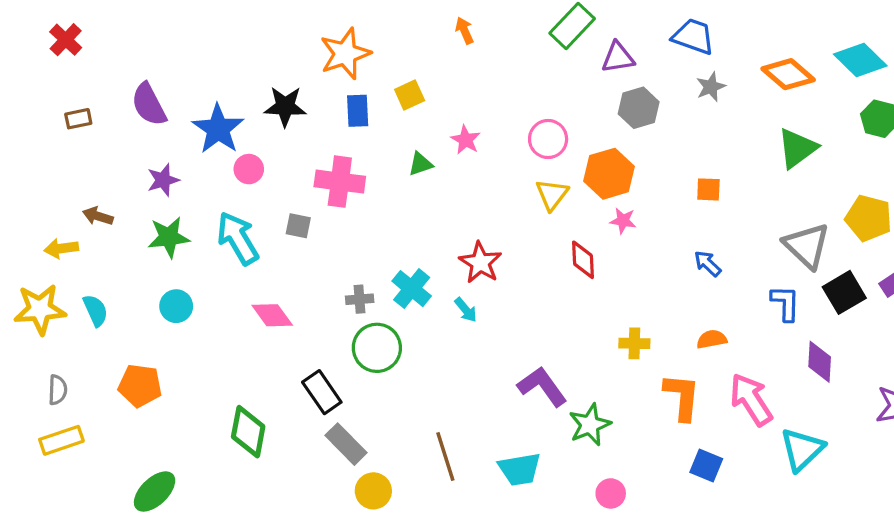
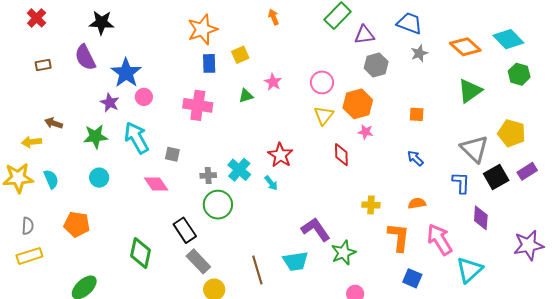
black star: (285, 106) -> (102, 23), moved
purple star: (163, 180) -> (110, 103), moved, turned -30
gray square: (298, 226) -> (172, 154), moved
cyan trapezoid: (520, 469) -> (295, 261), moved

